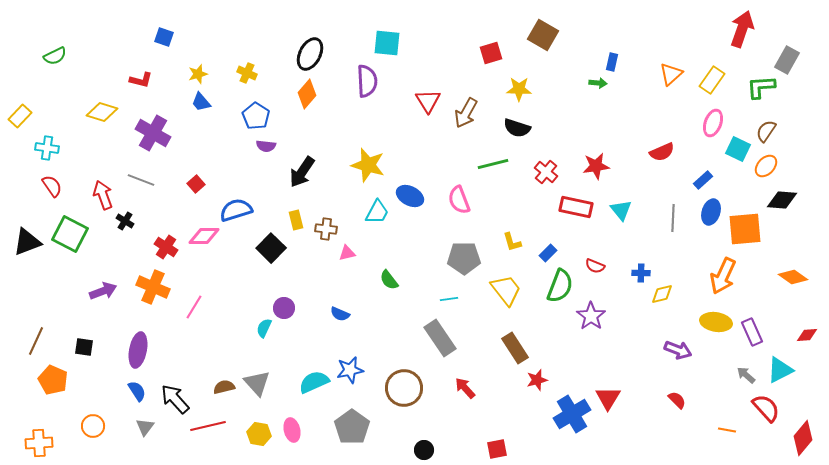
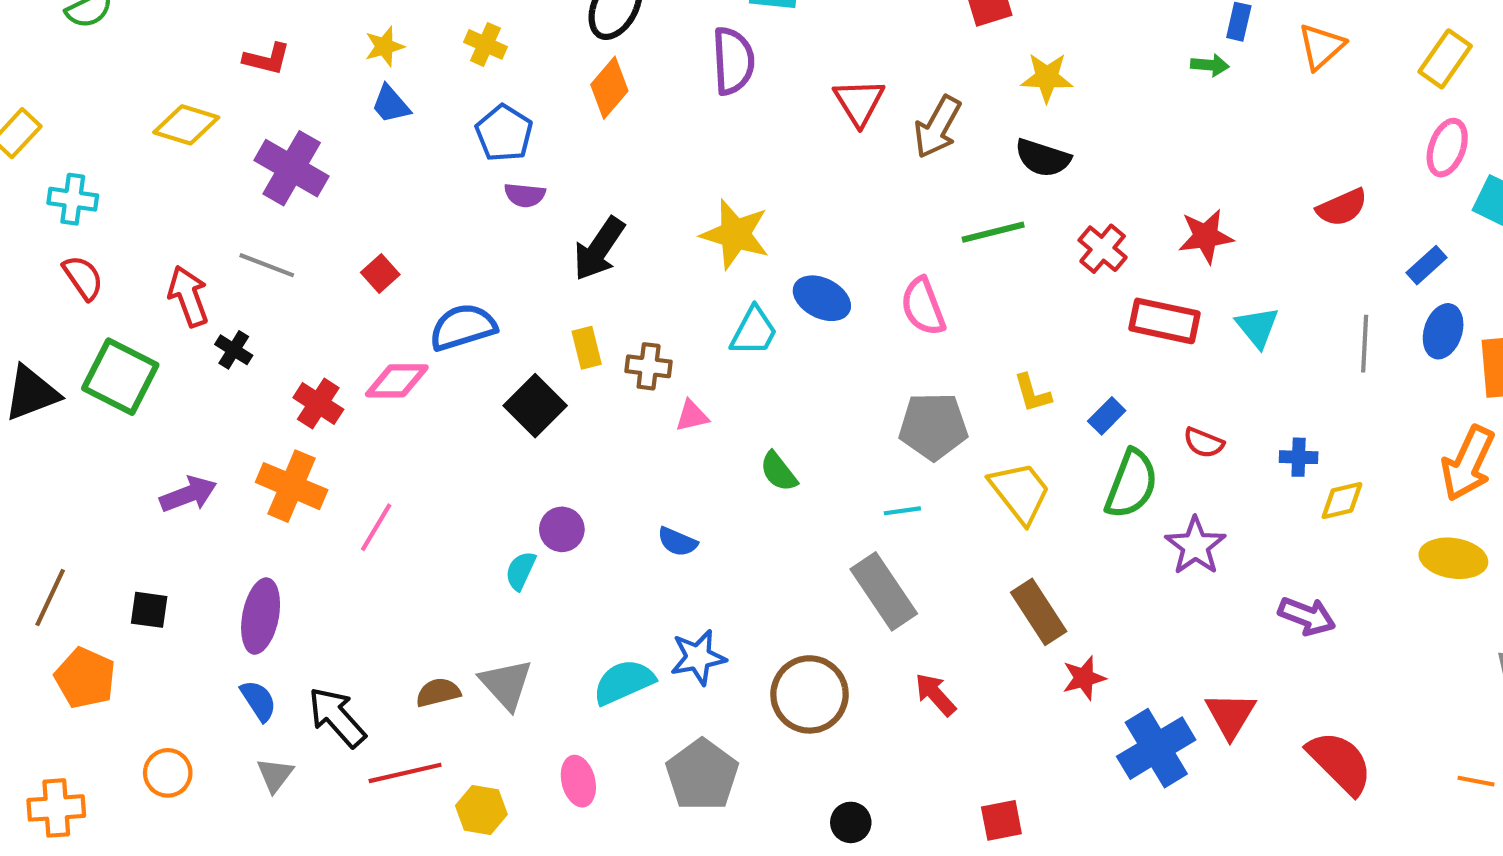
orange triangle: (671, 74) -> (1321, 46), moved
purple arrow: (678, 350) -> (1307, 616), moved
red semicircle: (677, 400) -> (1340, 763), moved, size x1.8
yellow hexagon: (259, 434) -> (481, 810), moved

